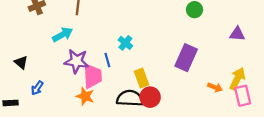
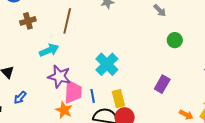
cyan cross: (125, 43) -> (107, 64), size x1.6
purple rectangle: (186, 58) -> (162, 84), size x0.7
blue line: (107, 60) -> (93, 96), moved

